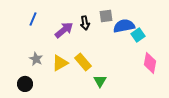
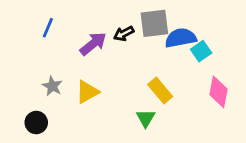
gray square: (106, 16) -> (154, 23), size x1.5
black arrow: (85, 23) -> (124, 34), turned 72
yellow rectangle: (83, 62) -> (160, 90), moved

